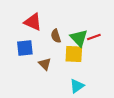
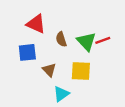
yellow square: (74, 54) -> (81, 71), moved
cyan triangle: (77, 86) -> (61, 94), moved

